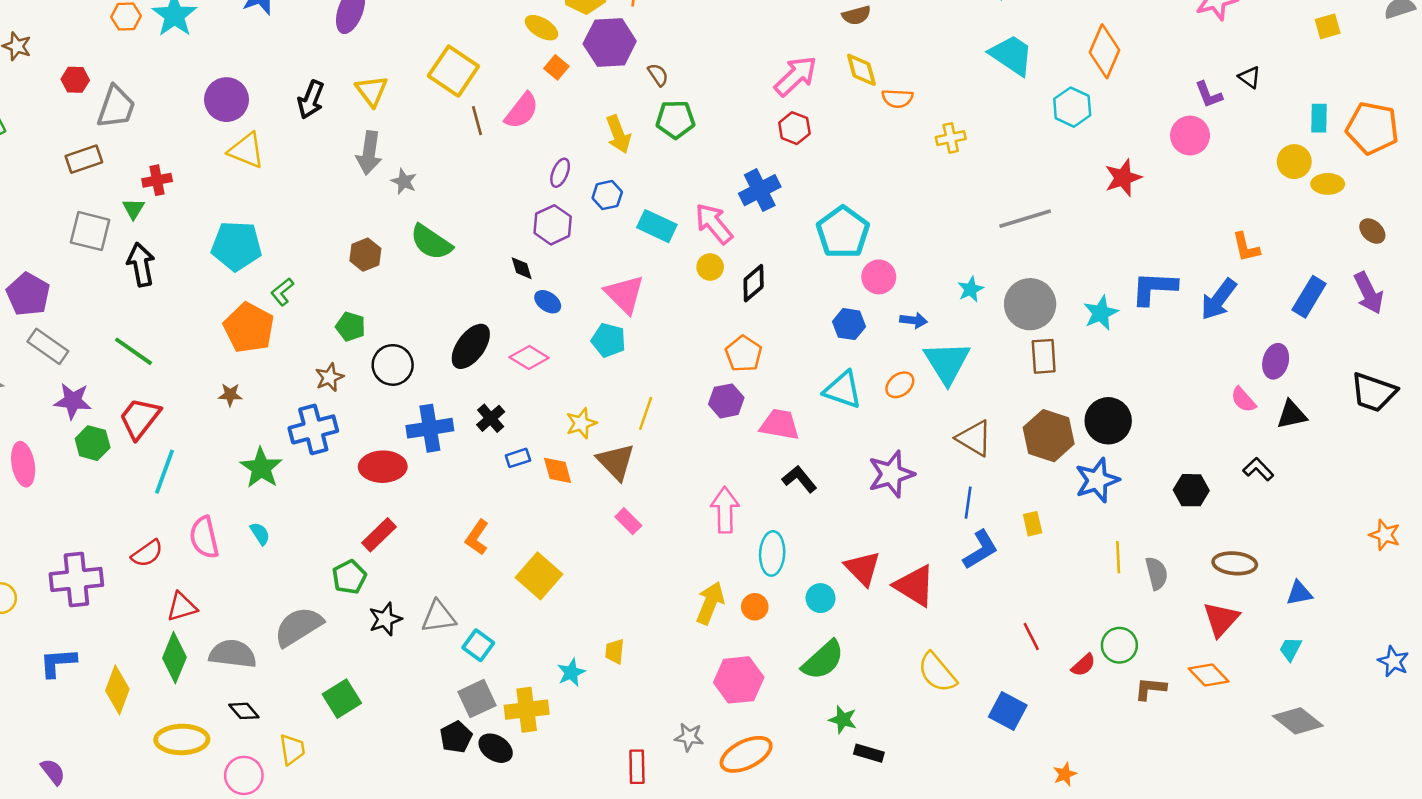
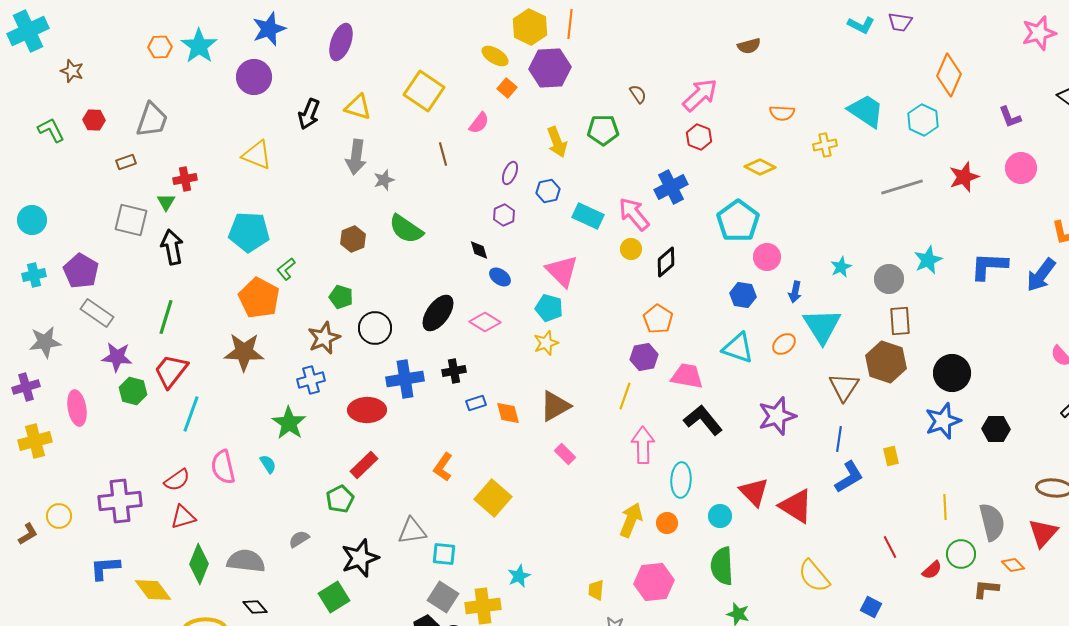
cyan trapezoid: (1011, 55) -> (866, 111), moved
yellow diamond: (861, 70) -> (760, 167), moved, turned -48
brown semicircle: (658, 75) -> (638, 94), moved
red hexagon: (75, 80) -> (94, 120), moved
yellow triangle: (372, 91) -> (358, 107), turned -36
purple L-shape: (1209, 95) -> (1010, 117), moved
purple circle: (226, 100) -> (254, 77), moved
pink semicircle: (522, 111) -> (479, 123), size x0.7
brown line: (477, 121) -> (443, 154), moved
pink circle: (1190, 136) -> (1021, 168), moved
brown rectangle: (84, 159) -> (126, 162), size x0.7
gray star: (404, 181) -> (384, 180), turned 30
gray line: (1025, 219) -> (902, 187), moved
purple hexagon: (553, 225) -> (504, 215), size x0.7
gray circle: (1030, 304) -> (889, 279), size x0.7
cyan star: (1101, 313) -> (928, 260), moved
blue arrow: (914, 320) -> (795, 292), turned 95
green line: (133, 351) -> (166, 317), turned 72
brown star: (329, 377) -> (324, 338), size x1.4
brown star: (230, 395) -> (244, 352), size x2.0
yellow line: (646, 413) -> (625, 396), moved
black cross: (491, 418) -> (454, 371), turned 30
yellow star: (581, 423) -> (546, 343), moved
blue cross: (313, 429) -> (311, 380), size x0.7
brown hexagon: (1049, 436) -> (886, 362), moved
brown triangle: (974, 438) -> (844, 387), turned 32
brown triangle: (616, 462) -> (555, 406), turned 44
green star: (261, 468) -> (289, 423), moved
black L-shape: (799, 479) -> (703, 420), size x1.4
black hexagon: (1191, 490) -> (996, 429), moved
yellow line: (1118, 557) -> (945, 507), moved
gray semicircle: (1157, 573) -> (992, 522), moved, size x1.4
red triangle: (182, 607) -> (183, 517), moved
black star: (385, 619) -> (360, 558), moved, size x1.4
gray semicircle: (298, 627) -> (299, 539), size x0.5
cyan square: (478, 645) -> (444, 554), turned -30
yellow trapezoid: (615, 651) -> (596, 590), moved
green semicircle: (823, 660) -> (722, 566), turned 129
orange diamond: (1209, 675) -> (1013, 565), moved, size x0.7
yellow diamond: (117, 690) -> (153, 590), turned -57
gray square: (477, 699) -> (443, 597), turned -32
blue square: (1008, 711) -> (871, 607), size x0.7

